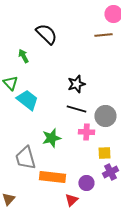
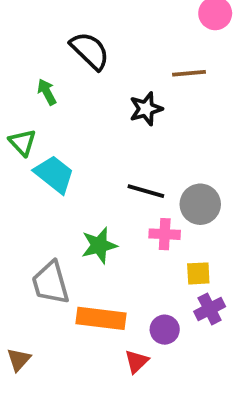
brown line: (103, 35) -> (189, 73), moved
black star: (76, 84) -> (146, 109), moved

